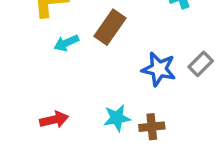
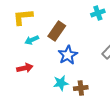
blue star: (159, 69) -> (68, 55), moved, turned 30
red arrow: (54, 120) -> (25, 68), moved

